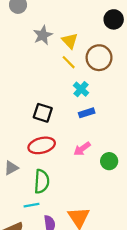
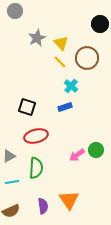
black square: (43, 113) -> (27, 107), moved
blue rectangle: (87, 113) -> (65, 107), moved
pink arrow: (82, 149) -> (77, 155), moved
cyan line: (32, 205) -> (12, 182), moved

